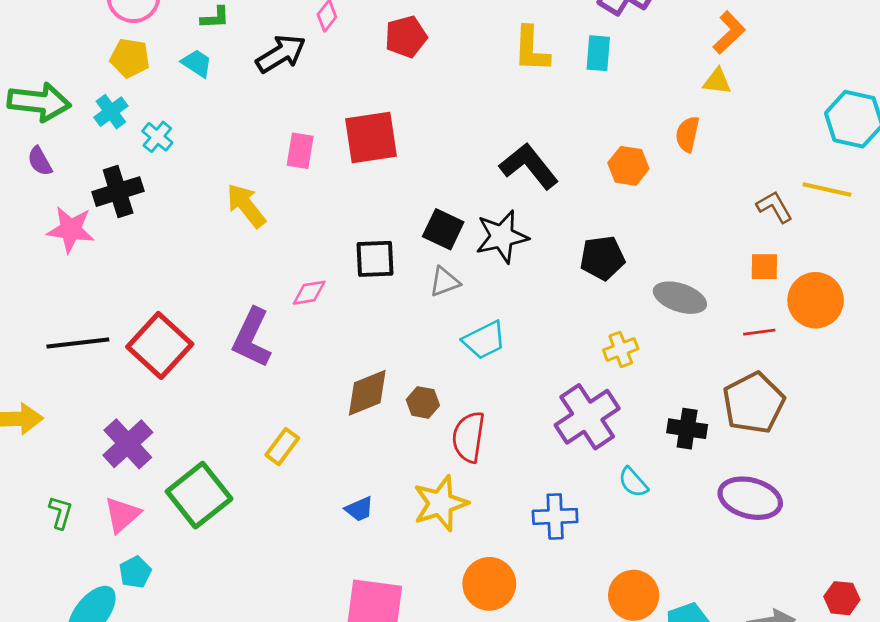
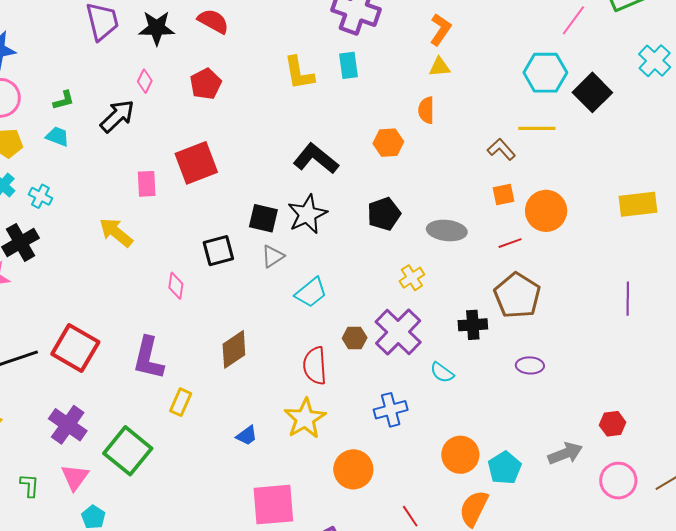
pink diamond: (309, 293) -> (176, 286), turned -60
purple L-shape: (252, 338) -> (148, 358), moved
brown hexagon: (423, 402) -> (355, 338), moved
purple ellipse: (750, 498) -> (530, 365), size x0.6

